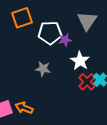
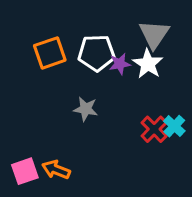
orange square: (22, 18) -> (50, 53), moved
white star: (80, 61) -> (148, 64), moved

